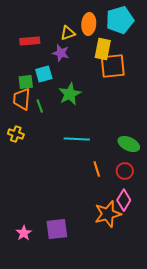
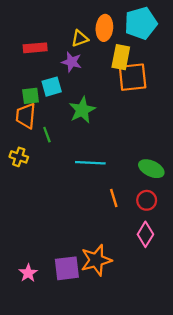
green line: (40, 106) -> (47, 135), moved
orange star: (108, 214) -> (96, 260), moved

